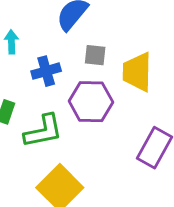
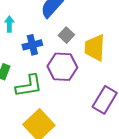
gray square: (95, 55) -> (66, 35), turned 35

